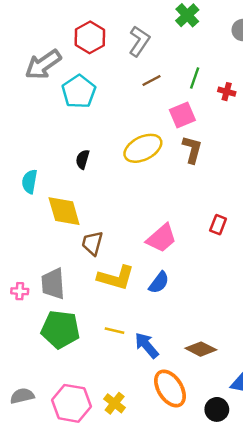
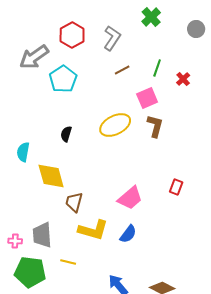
red cross: (227, 92) -> (183, 79), turned 32
green pentagon: (60, 329) -> (30, 272), moved
yellow line: (115, 331) -> (68, 262), moved

